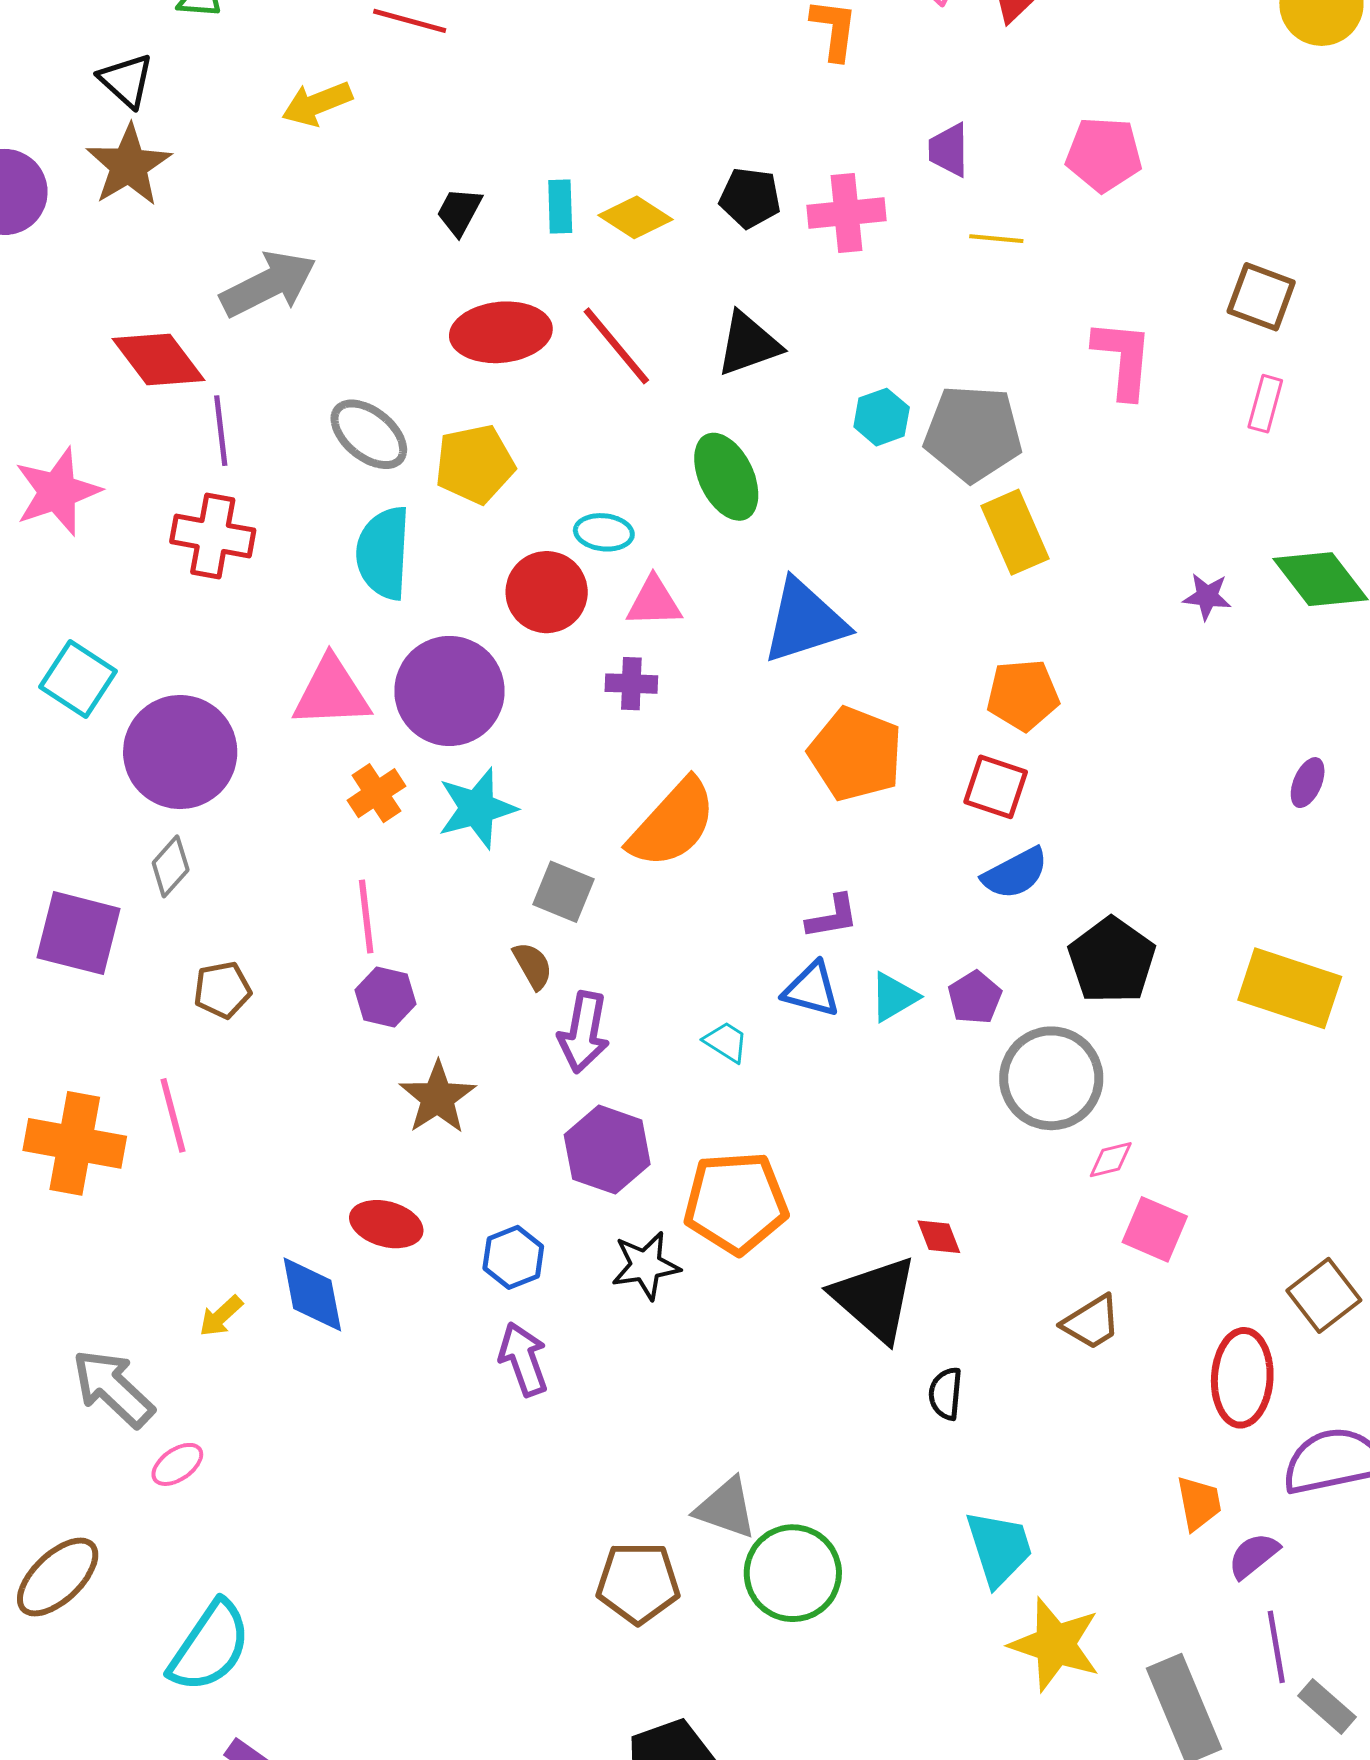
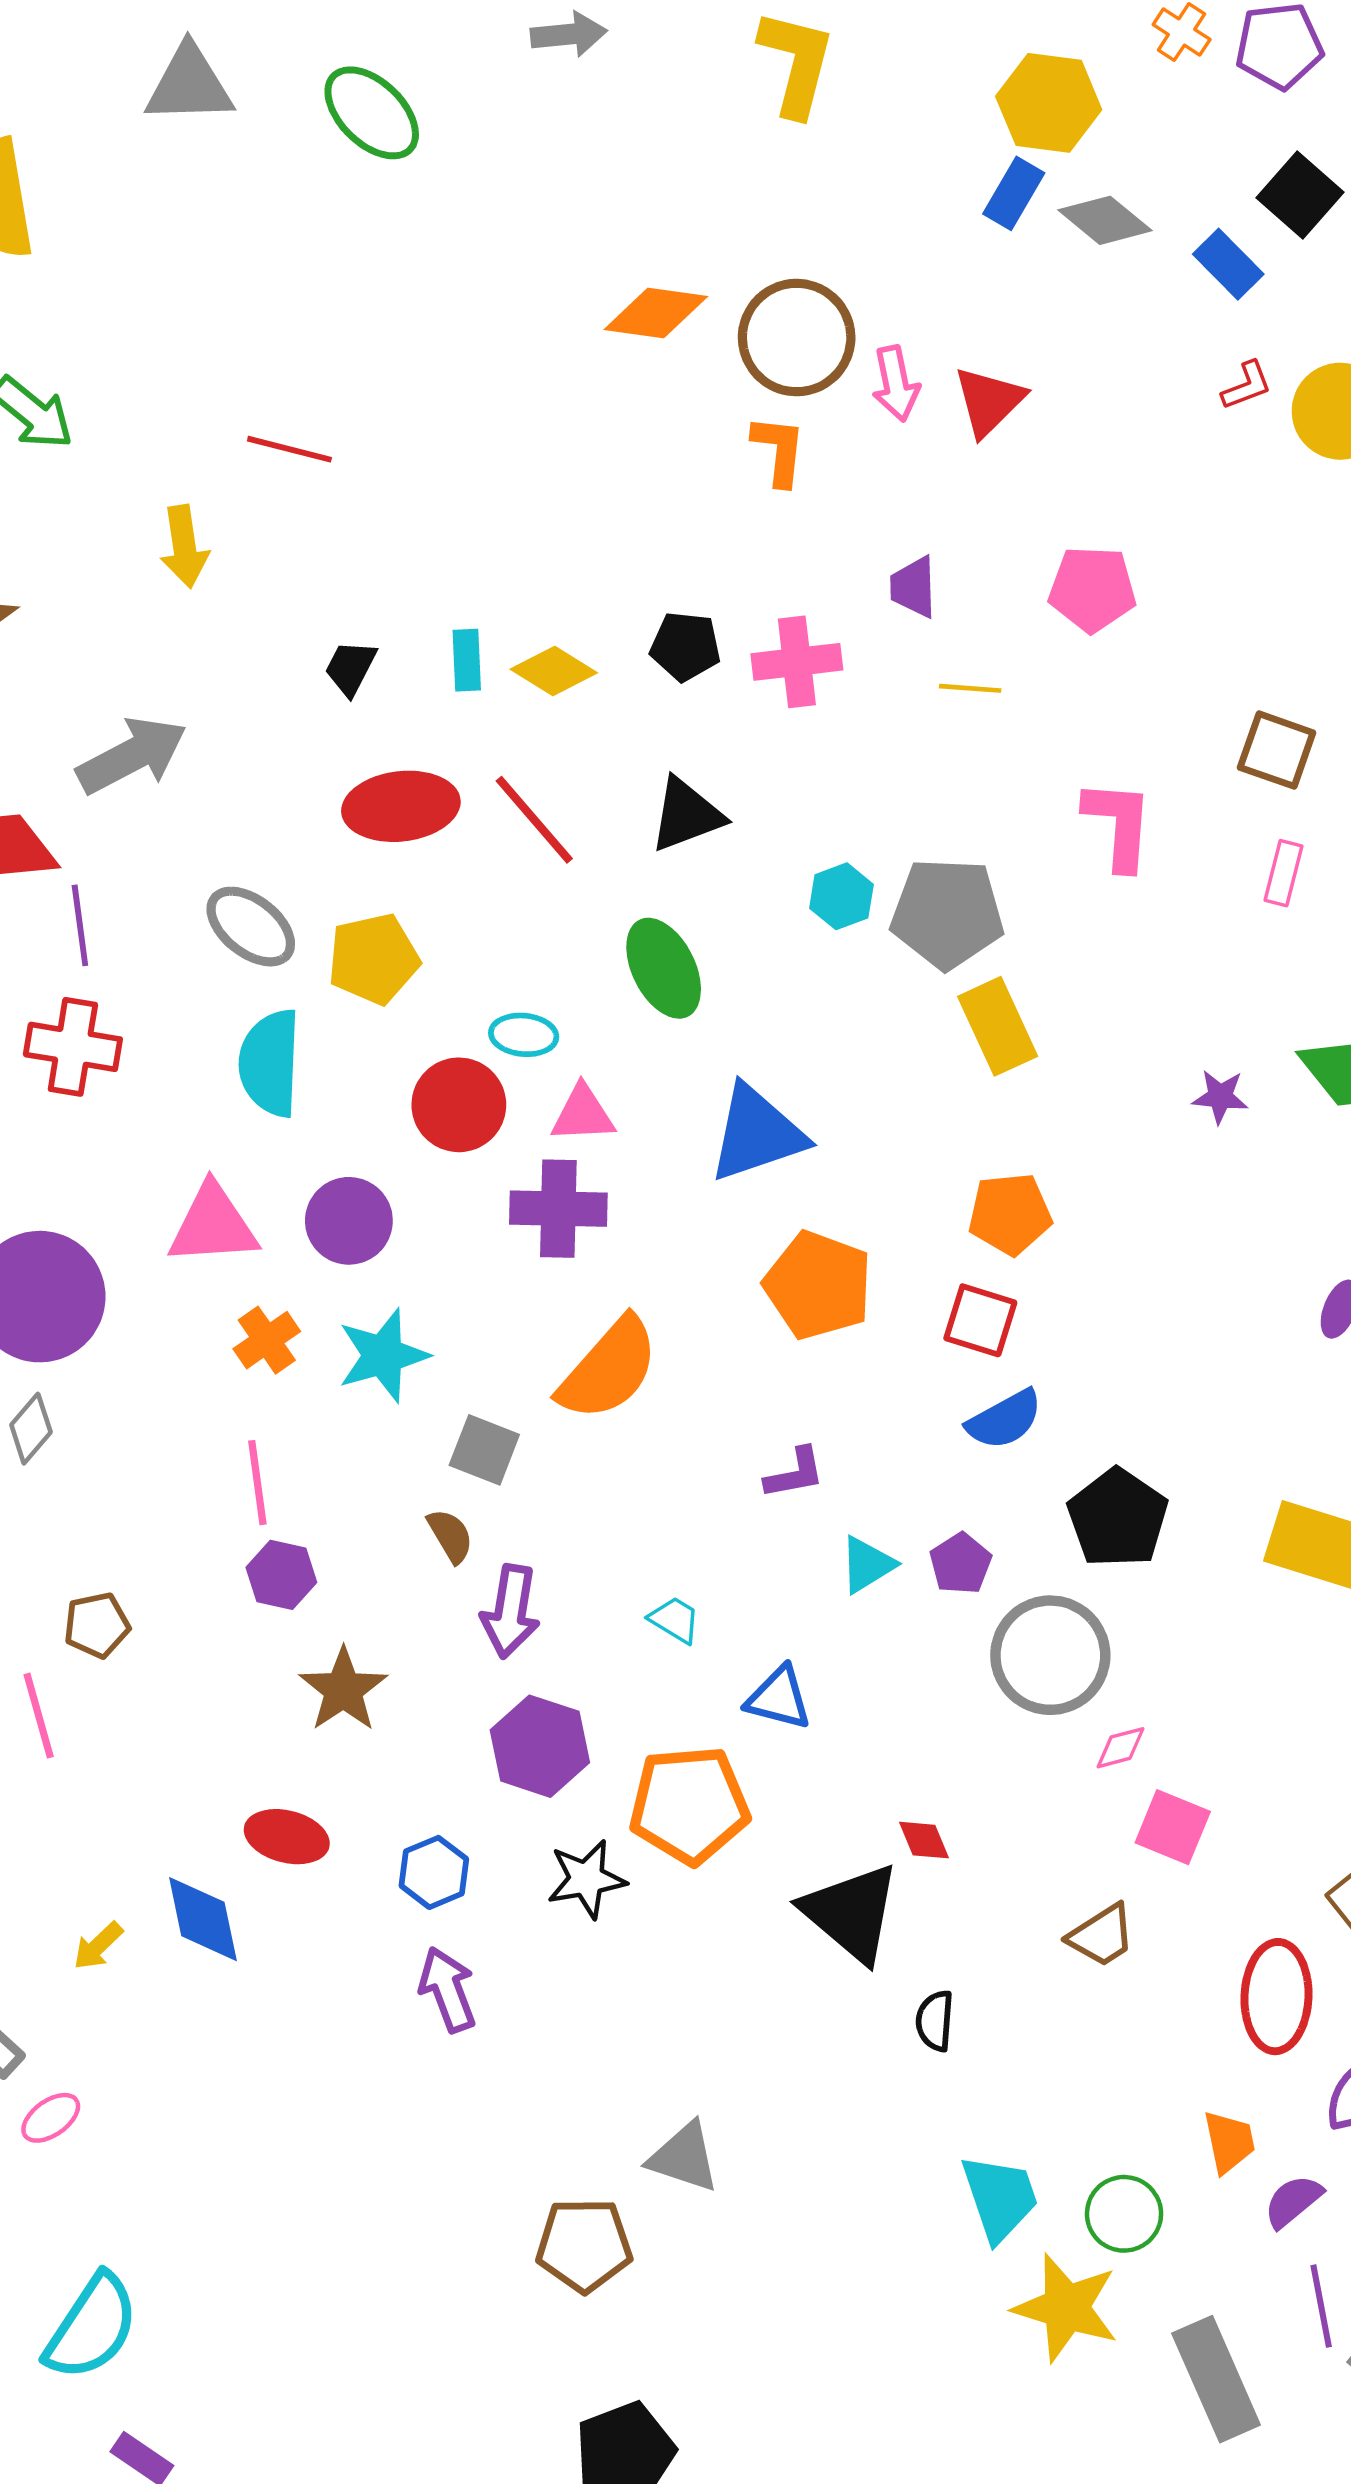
yellow arrow: (317, 104) -> (184, 546), turned -76
purple cross: (631, 684) -> (558, 1209), size x1.6
purple circle: (449, 691) -> (349, 1221), size x0.7
blue triangle: (812, 989) -> (779, 1698), moved
brown pentagon: (222, 990) -> (97, 1625), moved
green circle: (793, 1573) -> (1124, 2214), moved, size x0.7

